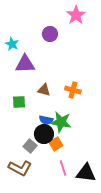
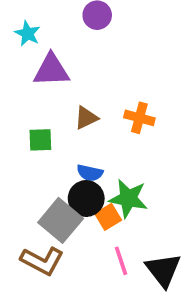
brown triangle: (44, 90) -> (86, 118), turned -40
green star: (61, 122) -> (128, 198), moved
gray square: (30, 146) -> (61, 220), size x1.6
black triangle: (86, 173) -> (163, 270), turned 45

